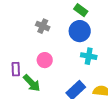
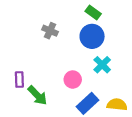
cyan cross: (89, 56) -> (102, 65), turned 35
pink circle: (45, 60) -> (73, 80), moved

